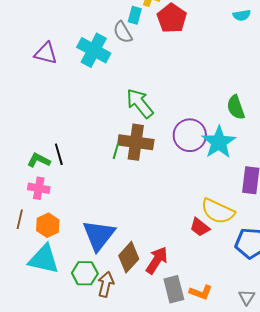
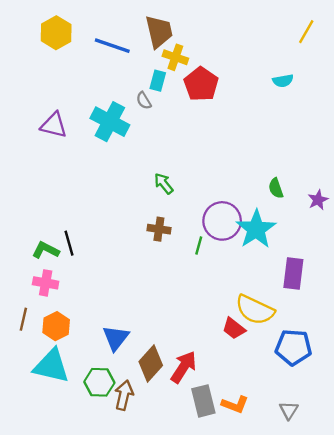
gray semicircle: (123, 32) -> (144, 101), size x0.7
green arrow: (140, 103) -> (164, 184), size x0.6
green semicircle: (236, 107) -> (276, 188), size x0.7
brown cross: (136, 142) -> (159, 229), size x0.6
green line: (116, 151) -> (199, 245), moved
blue triangle: (99, 235) -> (116, 338), size x0.7

